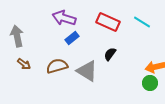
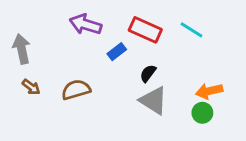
blue rectangle: (72, 38) -> (117, 52), moved
gray triangle: (87, 71) -> (153, 101), moved

